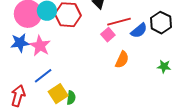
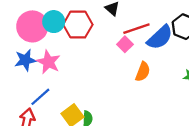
blue semicircle: (139, 31) -> (160, 37), size x1.4
blue line: (43, 76) -> (40, 97), moved

